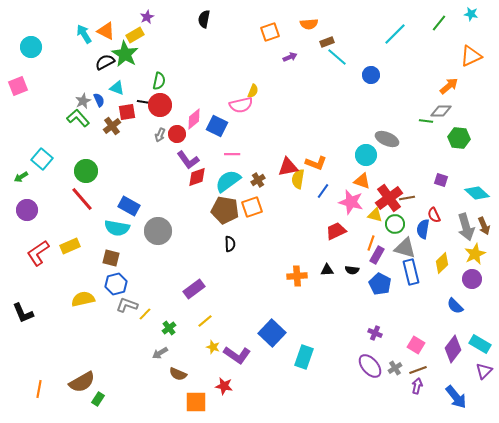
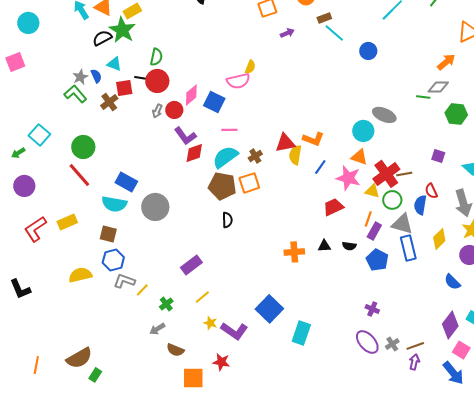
pink square: (416, 345) -> (461, 350), moved

